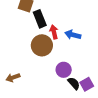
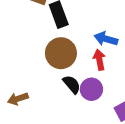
red arrow: (54, 32) -> (99, 60), moved
black semicircle: (74, 83) -> (72, 84), moved

